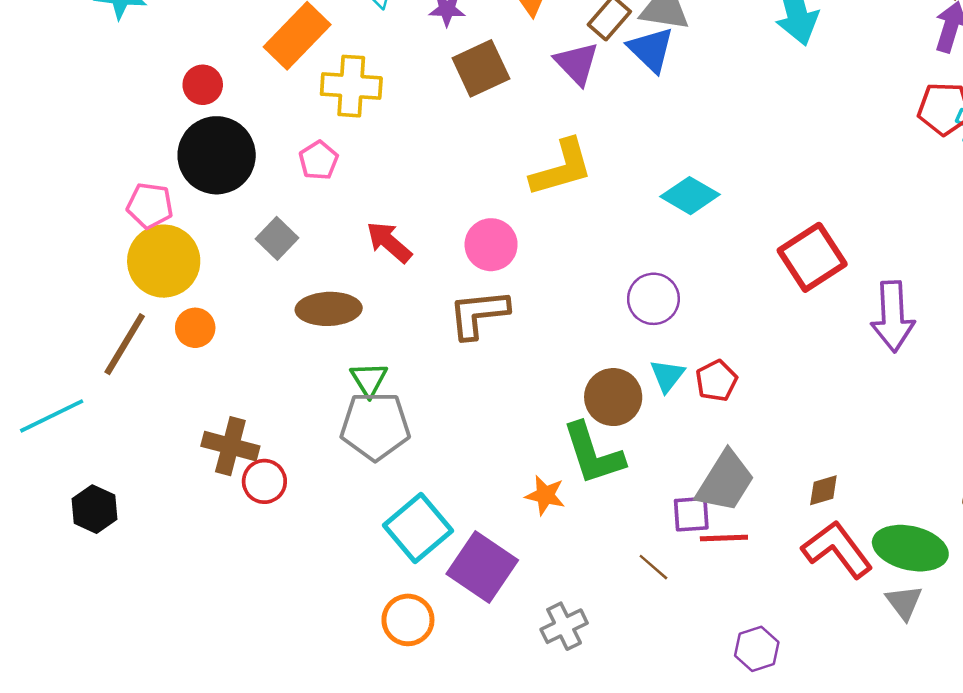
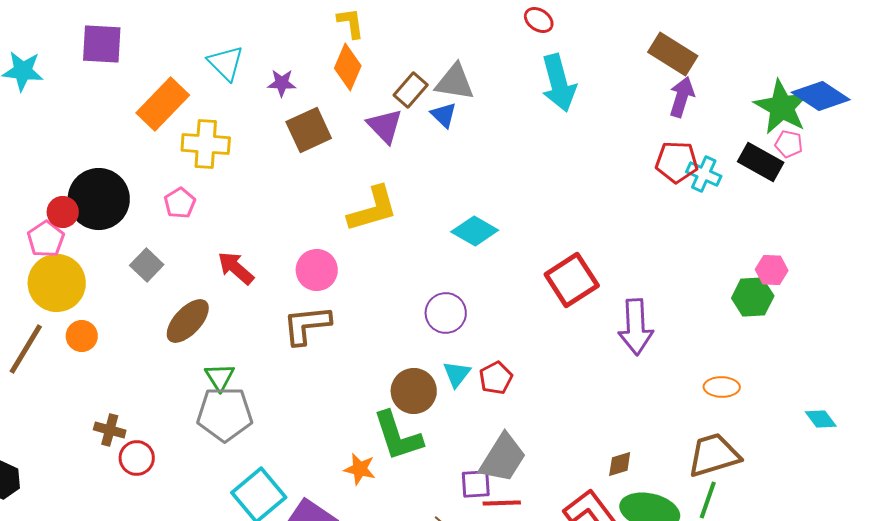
blue triangle: (651, 50) -> (444, 115), size x0.7
red circle: (203, 85) -> (63, 212), moved
pink pentagon: (150, 206) -> (46, 239), turned 30
brown ellipse: (329, 309) -> (188, 321), turned -45
brown cross: (230, 446) -> (110, 430), size x0.7
brown diamond: (823, 490) -> (620, 464), moved

